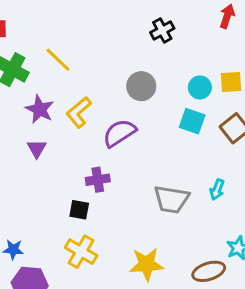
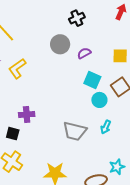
gray circle: (141, 86) -> (60, 44), moved
cyan circle: (200, 87) -> (99, 100), moved
purple semicircle: (119, 133) -> (84, 53), moved, size x0.6

